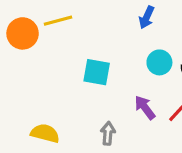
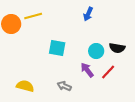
cyan circle: (159, 62) -> (96, 51), moved
gray arrow: (108, 133) -> (64, 86), turned -72

